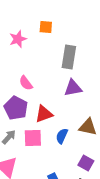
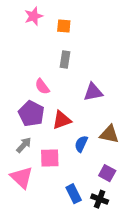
pink star: (18, 39) -> (34, 16), moved
gray rectangle: (69, 57) -> (65, 59), moved, size x0.7
pink square: (33, 138) -> (50, 158), moved

